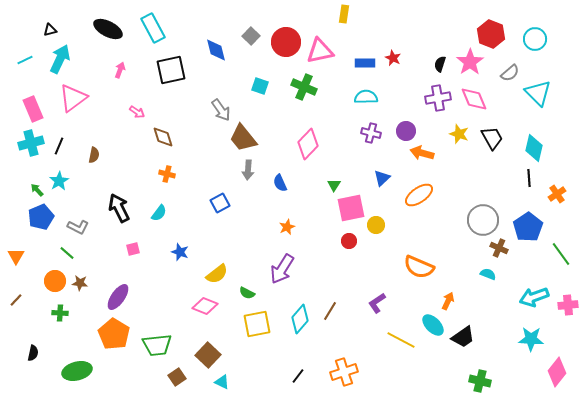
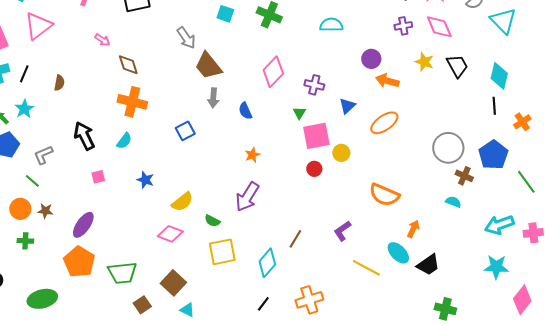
purple cross: (438, 98) -> (403, 26), size x0.7
purple cross: (371, 133) -> (314, 85), moved
orange cross: (167, 174) -> (132, 102), size x1.8
gray L-shape: (78, 227) -> (43, 155), turned 130
cyan diamond: (300, 319) -> (267, 263), moved

